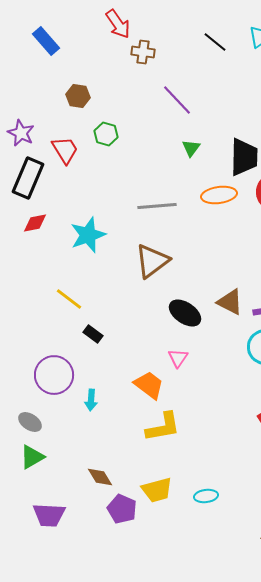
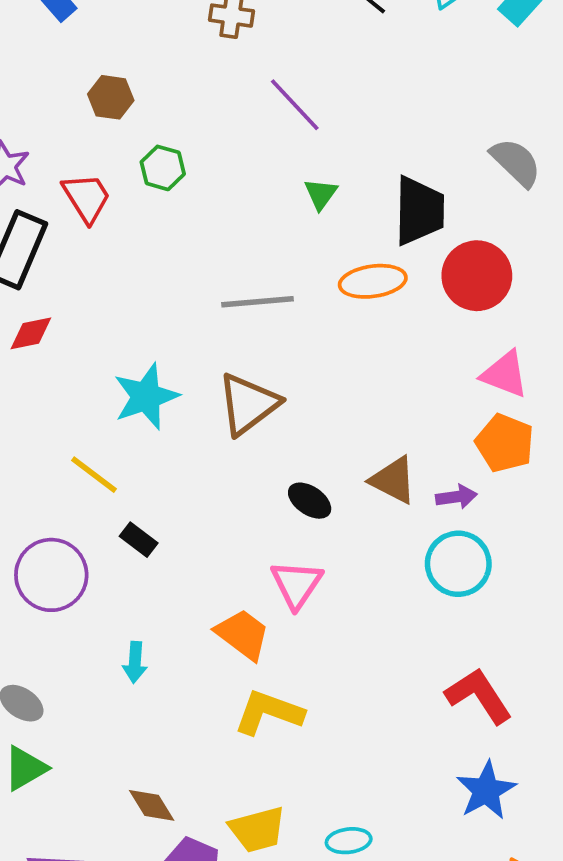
cyan star: (88, 235) -> (146, 397), moved
black ellipse: (185, 313) -> (310, 501), size x0.7
pink triangle: (178, 358) -> (297, 584), size x1.4
purple circle: (54, 375) -> (51, 575), moved
yellow L-shape: (163, 427) -> (269, 712), turned -150

